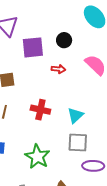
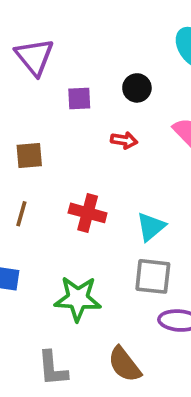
purple square: (33, 47) -> (79, 99), size x0.6
green star: (37, 157) -> (78, 299), turned -30

